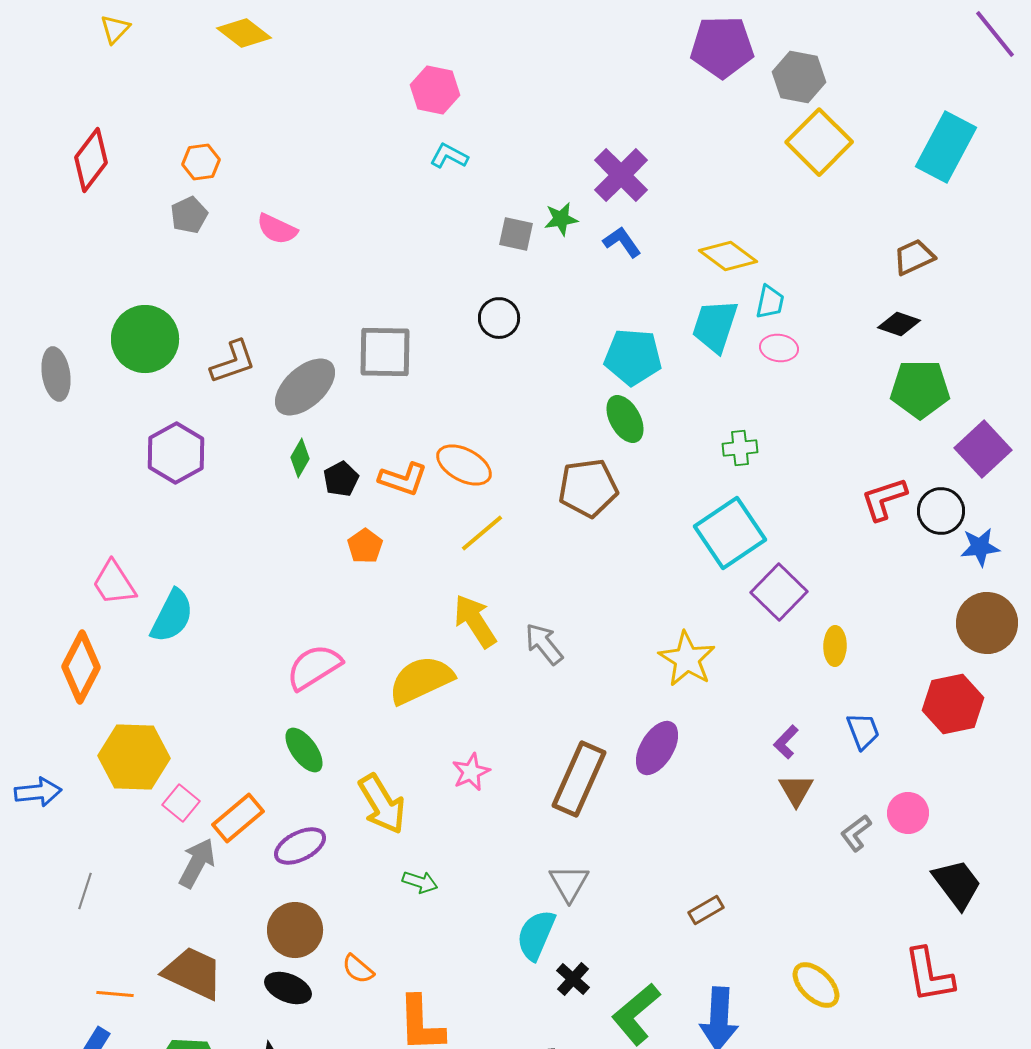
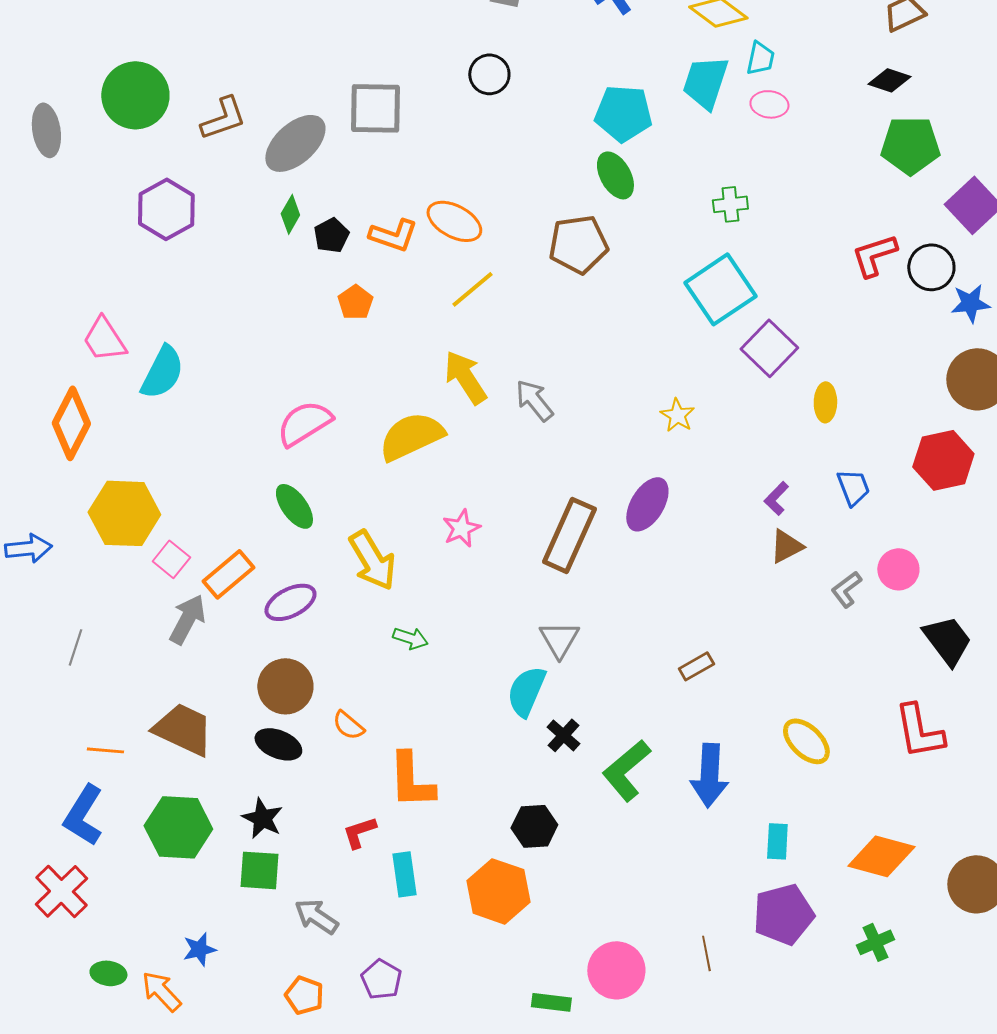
yellow star: (687, 659) -> (677, 415), size x0.6
brown triangle: (796, 790) -> (786, 546), turned 33

